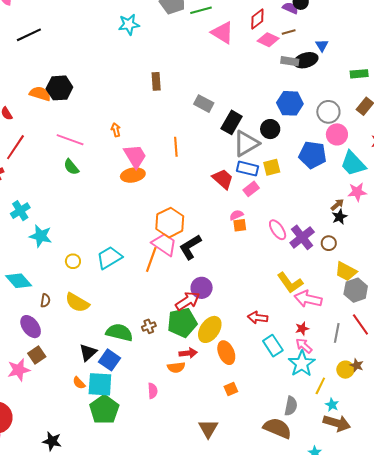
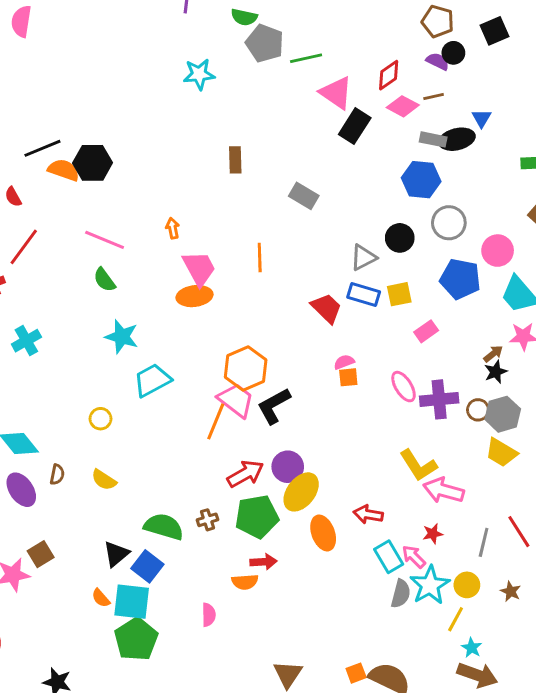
black line: (29, 35) -> (42, 148), moved
blue hexagon: (290, 103) -> (421, 180), moved
gray circle: (328, 112) -> (449, 223), moved
black rectangle: (232, 122) -> (355, 126), moved
gray triangle: (246, 143) -> (363, 257), size x0.7
pink rectangle: (251, 189) -> (426, 331), moved
cyan star: (41, 236) -> (122, 337), moved
purple cross: (302, 237) -> (439, 399), turned 30
cyan trapezoid: (109, 258) -> (152, 380), moved
gray hexagon: (356, 290) -> (503, 414), moved
red arrow: (188, 301) -> (245, 474), moved
yellow semicircle: (77, 303) -> (104, 480), size x0.7
purple ellipse: (31, 327) -> (21, 490), moved
yellow ellipse: (210, 329) -> (301, 492), moved
pink arrow: (304, 346) -> (414, 557), moved
orange ellipse: (226, 353) -> (323, 533), moved
yellow circle: (345, 370) -> (467, 585), moved
orange square: (231, 389) -> (356, 673), moved
gray semicircle: (291, 406) -> (401, 594), moved

